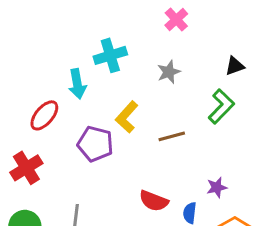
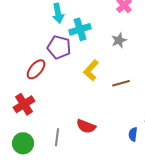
cyan arrow: (77, 84) -> (58, 13), moved
purple pentagon: (95, 144) -> (59, 47), moved
red semicircle: (154, 201) -> (86, 126), moved

